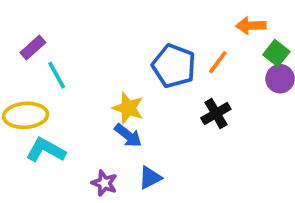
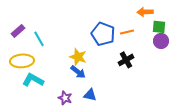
purple rectangle: (33, 48) -> (18, 31), moved
green square: (276, 53) -> (159, 27), turned -32
orange line: (218, 62) -> (127, 32), turned 40
blue triangle: (150, 178) -> (90, 95), turned 40

